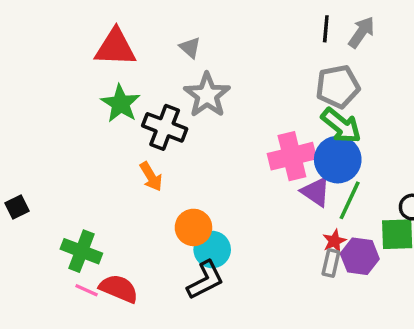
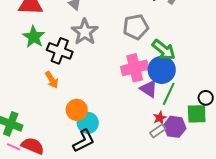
gray pentagon: (338, 87) -> (136, 27), moved
gray rectangle: (331, 263) -> (158, 131), turned 42

